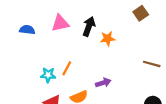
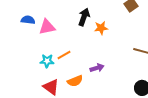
pink triangle: (60, 23) -> (47, 27), moved
orange line: (67, 68) -> (64, 55), turned 32

